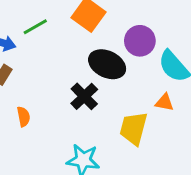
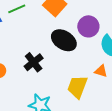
black cross: (84, 96) -> (34, 62), moved

